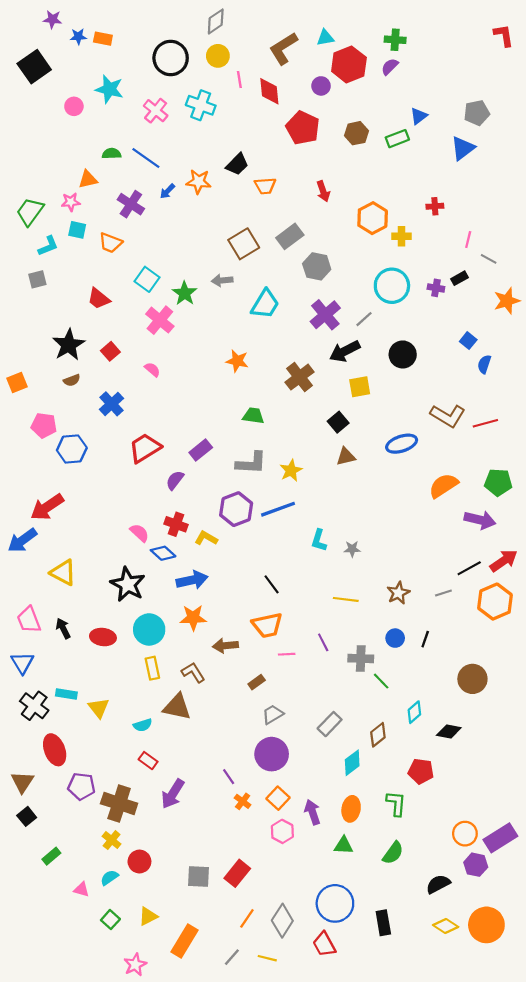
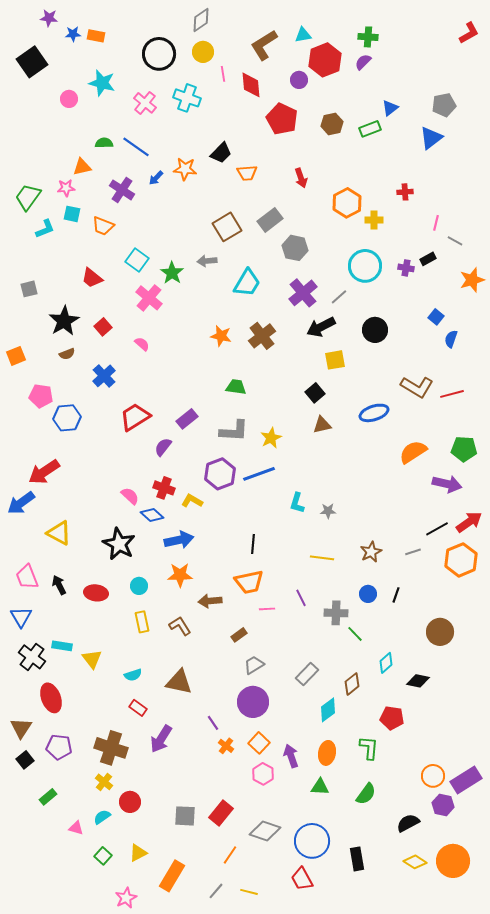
red L-shape: (504, 35) -> (469, 33), turned 70
gray square: (37, 279) -> (29, 289), moved
brown cross: (300, 377) -> (262, 336), moved
black line: (272, 584) -> (253, 544), turned 42
cyan circle: (149, 629) -> (139, 586), size x0.6
brown triangle: (177, 707) -> (179, 682), moved
purple pentagon: (81, 786) -> (59, 747), moved
gray diamond: (282, 921) -> (265, 831), moved, turned 76

